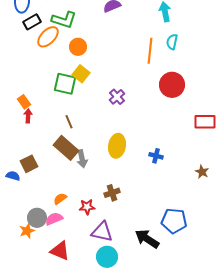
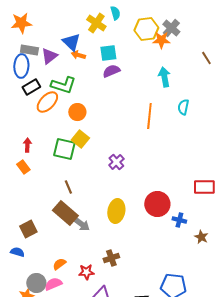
cyan semicircle: (172, 42) -> (183, 107), moved
red circle: (172, 85) -> (157, 204), moved
red arrow: (28, 116) -> (27, 145), moved
blue cross: (156, 156) -> (179, 220), moved
gray arrow: (82, 159) -> (81, 224), turned -42
blue semicircle: (13, 176) -> (17, 252), moved

